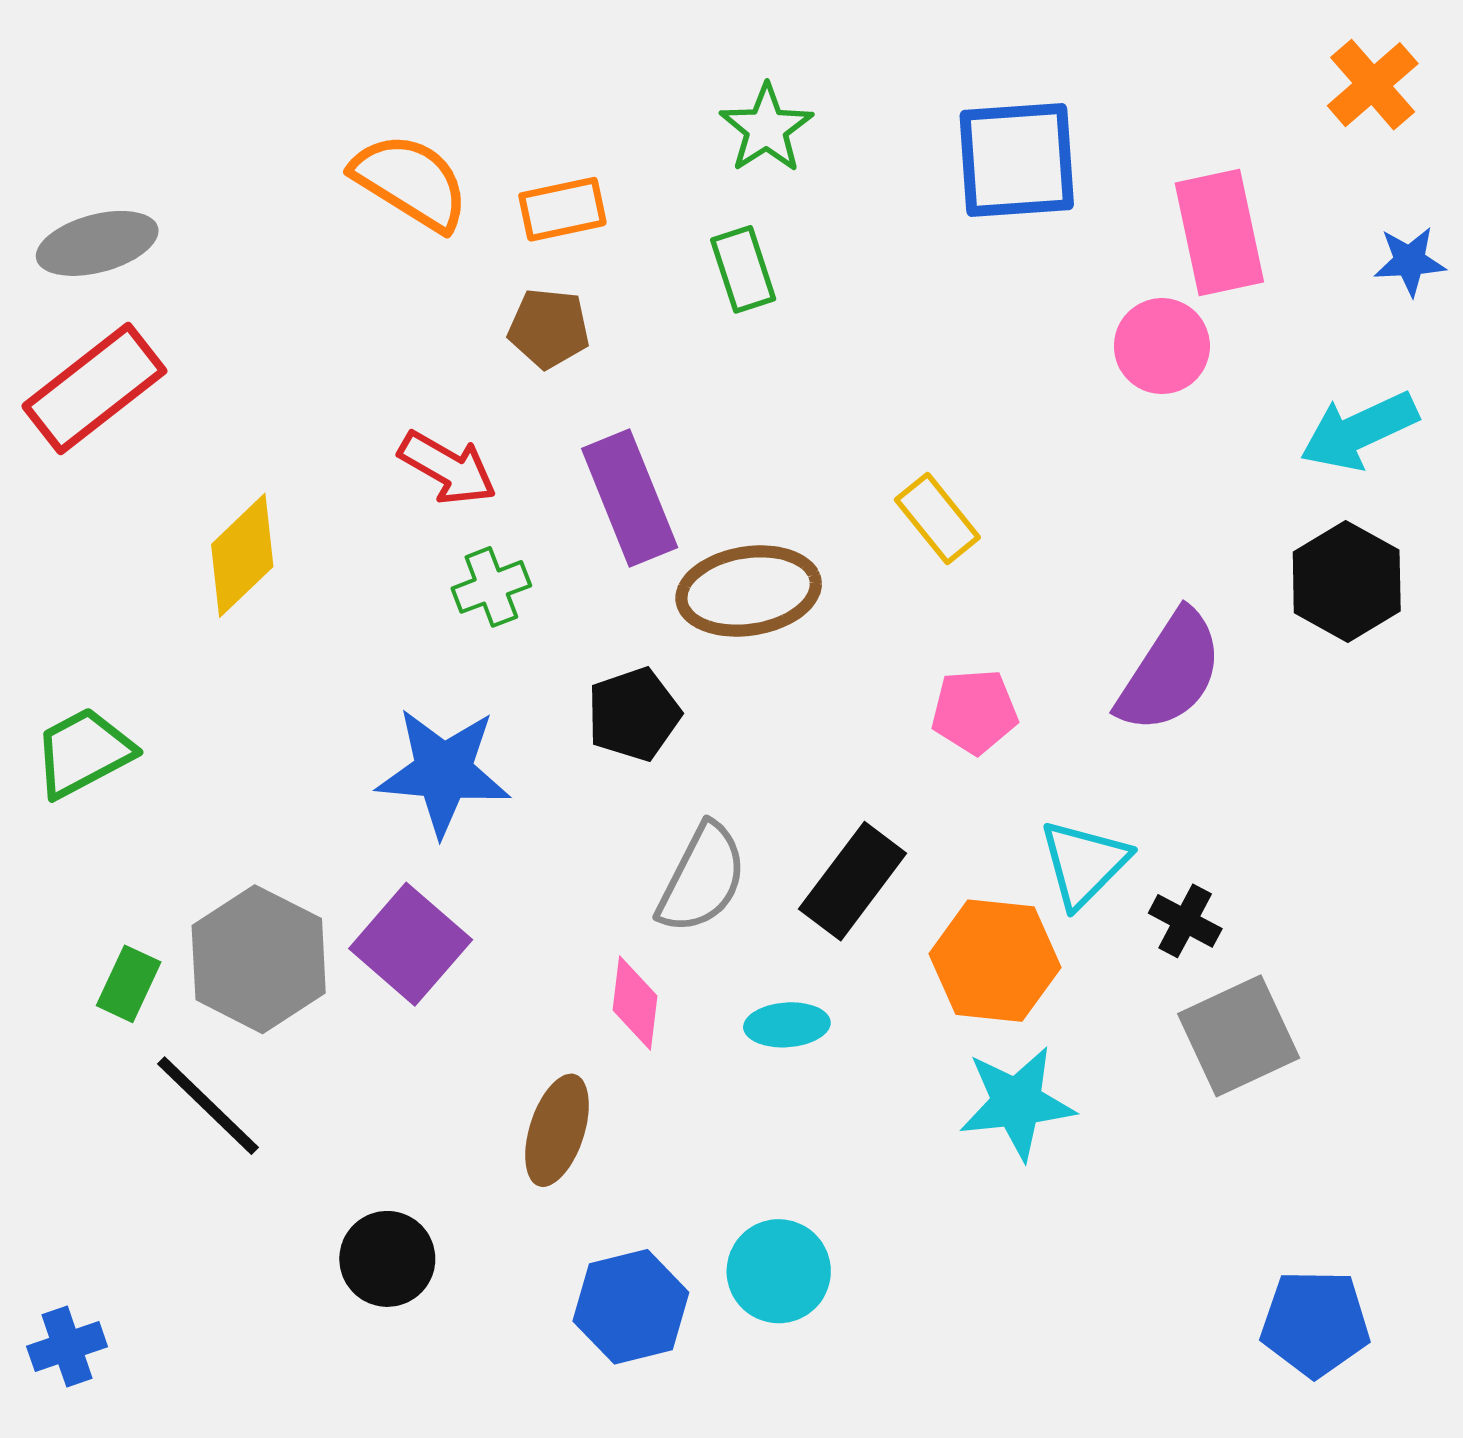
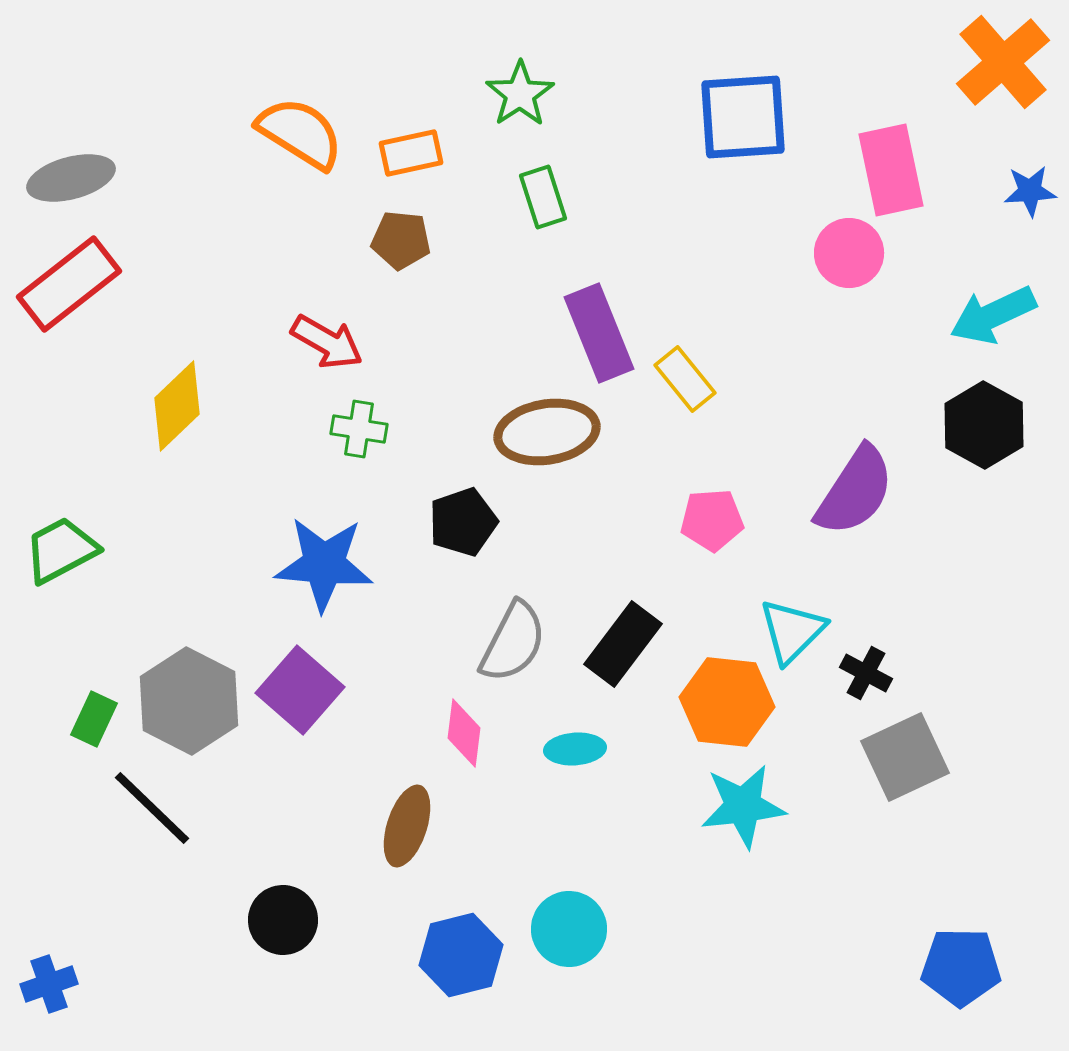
orange cross: (1373, 85) -> (1003, 62), size x1.4
green star: (766, 128) -> (520, 94), moved
purple rectangle: (630, 498) -> (599, 333), moved
green cross: (491, 587) -> (359, 429), turned 30

